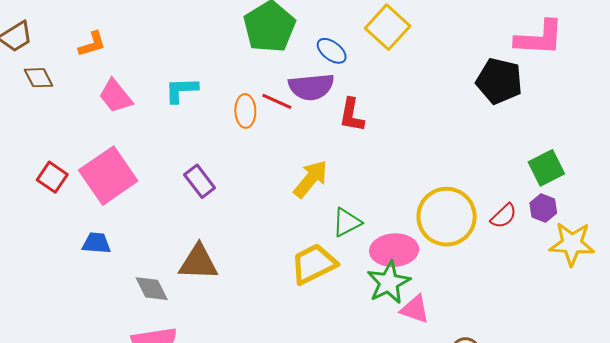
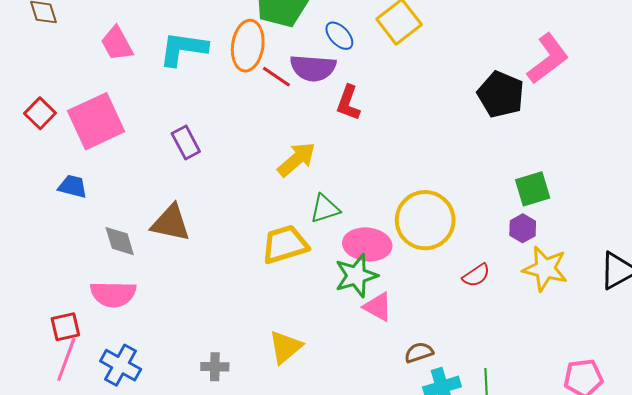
pink L-shape: (539, 38) -> (548, 59), turned -50
cyan L-shape: (181, 90) -> (183, 49), size x1.4
orange ellipse: (245, 111) -> (248, 46), moved, size x1.5
red semicircle: (504, 216) -> (476, 275), moved

